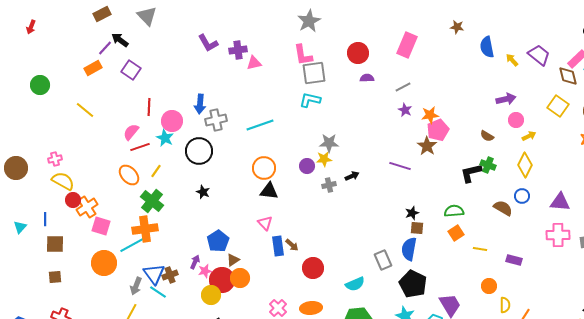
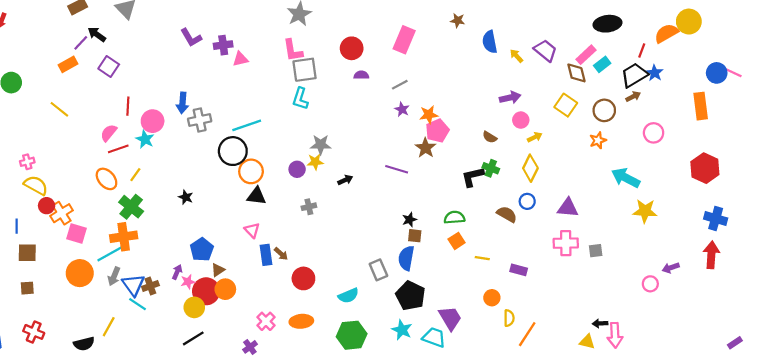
cyan L-shape: (310, 100) -> (300, 99), turned -85
black circle: (199, 151) -> (233, 151), moved
gray cross: (329, 185) -> (309, 207), moved
gray arrow: (136, 286) -> (114, 276), moved

